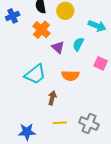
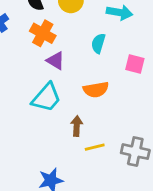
purple triangle: (58, 47) -> (56, 61), moved
yellow line: (60, 123) -> (95, 147), moved

